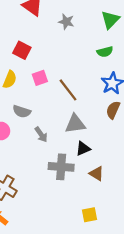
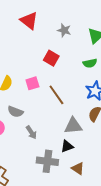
gray star: (66, 22) -> (64, 30), moved
red square: (22, 50) -> (51, 58), moved
gray triangle: (75, 124) -> (73, 126), moved

